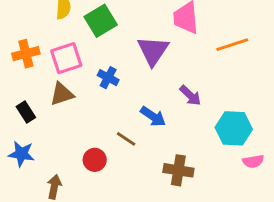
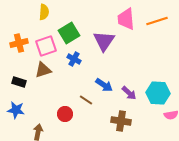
green square: (101, 21) -> (69, 33), moved
orange line: (232, 45) -> (157, 21), moved
purple arrow: (190, 96) -> (129, 93), moved
black rectangle: (26, 112) -> (19, 82), turned -40

